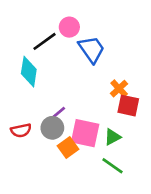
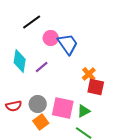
pink circle: (69, 27) -> (51, 38), moved
black line: (44, 41) -> (32, 22), moved
purple line: (58, 113) -> (42, 67), moved
orange square: (68, 147) -> (41, 122), moved

